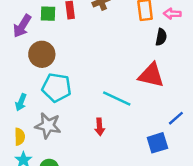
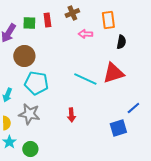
pink arrow: (172, 14) -> (85, 34), moved
red triangle: (151, 75) -> (113, 73), turned -30
cyan line: (117, 99) -> (85, 79), moved

